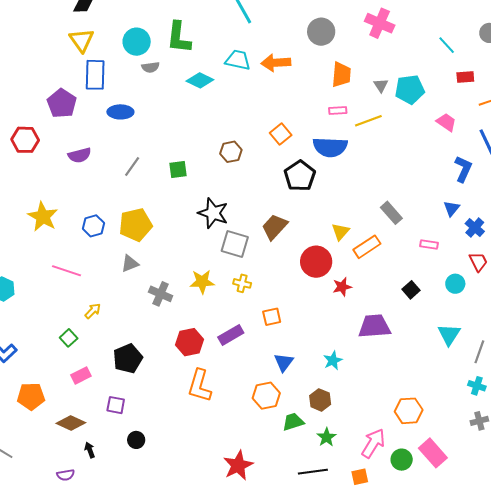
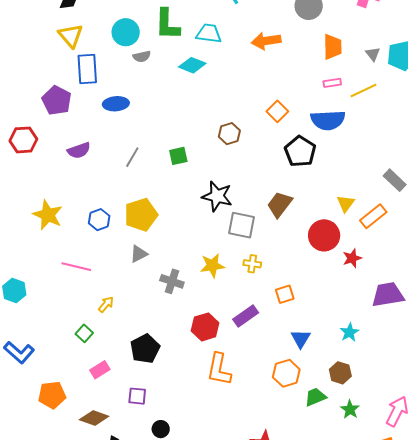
cyan trapezoid: (238, 60) -> (209, 33), moved

